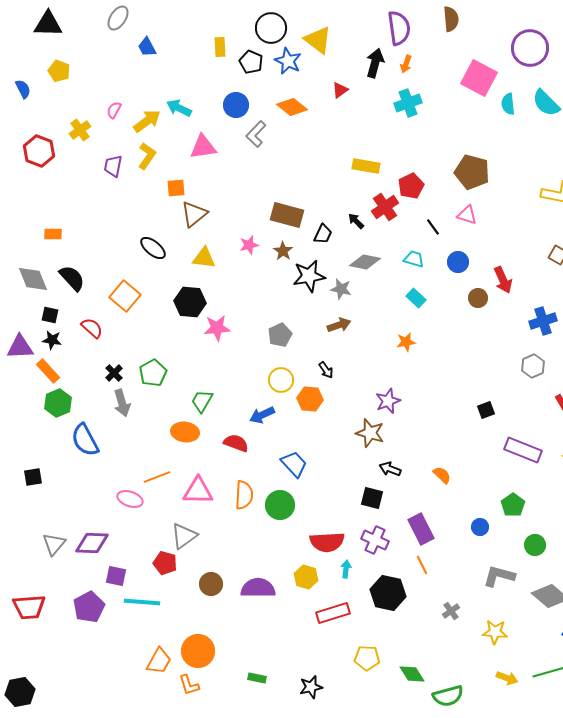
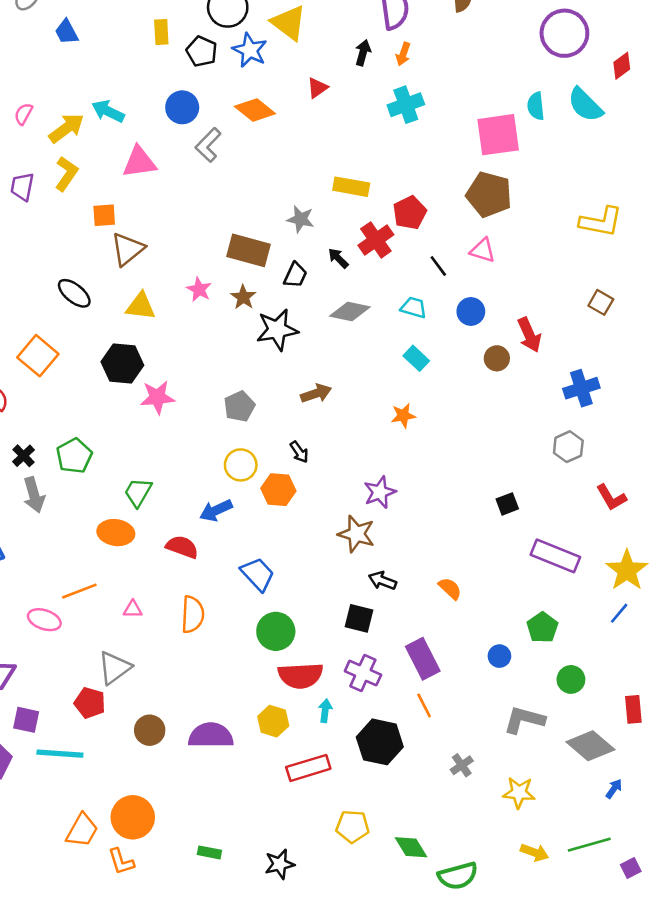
black arrow: (375, 63) -> (363, 53), size x0.7
pink square: (479, 78) -> (498, 135), moved, turned -36
pink star: (249, 245) -> (199, 289), turned -30
gray star: (341, 289) -> (300, 219), moved
pink triangle: (198, 491) -> (133, 609), size x0.5
green circle: (280, 505) -> (276, 631), moved

